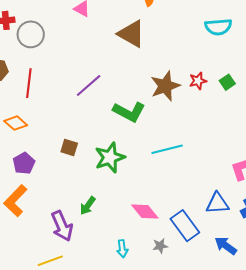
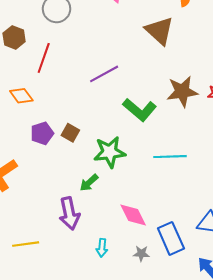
purple pentagon: (24, 163) -> (42, 133), moved
green arrow: (88, 206) -> (89, 183), moved
purple arrow: (62, 226) -> (69, 213), moved

